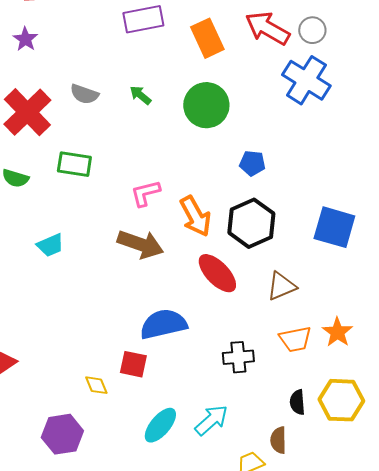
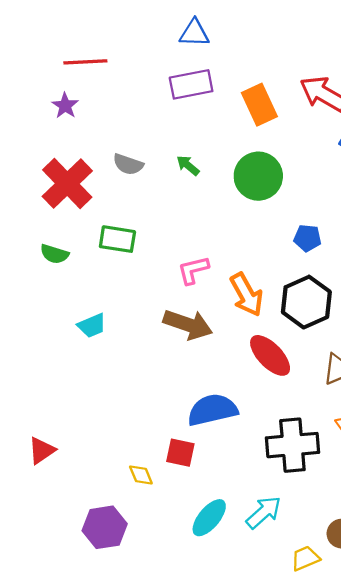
black cross: (238, 357) -> (292, 445), size x1.6

